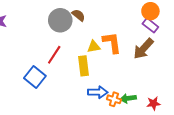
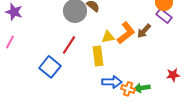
orange L-shape: (112, 43) -> (126, 33), turned 60
brown arrow: (143, 49) -> (144, 31), moved, size x0.7
red star: (153, 103) -> (173, 75), moved

